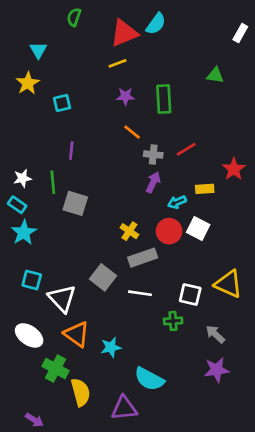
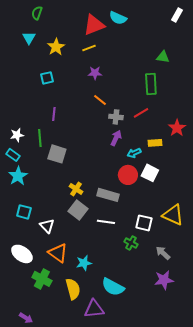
green semicircle: (74, 17) -> (37, 13), moved
cyan semicircle: (156, 24) -> (118, 18), turned 78
white rectangle: (240, 33) -> (177, 15), moved
yellow star: (28, 83) -> (56, 47), moved
green rectangle: (164, 99) -> (151, 84), moved
yellow cross: (129, 231) -> (76, 189), moved
gray rectangle: (143, 258) -> (108, 195), turned 35
white triangle: (62, 298) -> (47, 226), size x0.7
green cross: (173, 321) -> (131, 243), turned 32
yellow semicircle: (81, 392) -> (73, 289), moved

